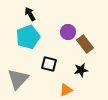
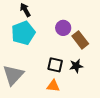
black square: (49, 64) -> (55, 65), moved
orange triangle: (66, 90) -> (53, 86), moved, turned 32

